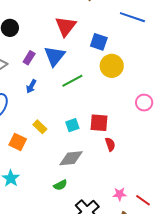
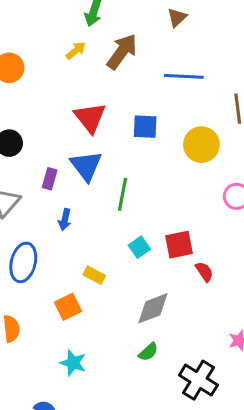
yellow circle: (112, 66) -> (201, 145), moved
green line: (72, 81) -> (123, 194), turned -35
cyan square: (72, 125) -> (139, 247), moved
orange square: (18, 142) -> (68, 307), turned -36

